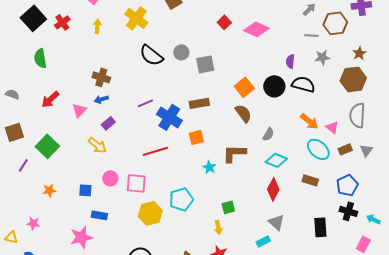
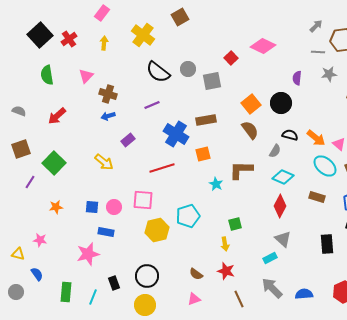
red square: (224, 22) -> (231, 58), moved
black semicircle: (303, 84) -> (290, 135), moved, size x0.7
purple line: (145, 103) -> (152, 105), moved
pink triangle: (79, 110) -> (86, 76), moved
purple rectangle: (108, 123) -> (128, 140), moved
pink circle: (110, 178) -> (114, 207), moved

